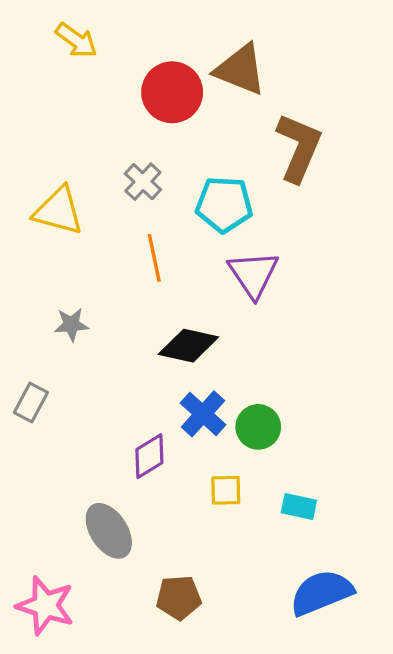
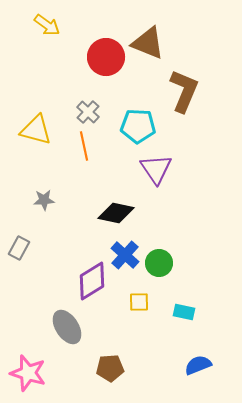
orange line: (154, 258) -> (84, 146), moved
purple diamond: (149, 456) -> (92, 281), size x1.4
blue semicircle: (322, 593) -> (198, 365), size x0.7

